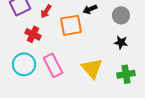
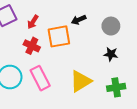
red cross: (33, 34) -> (32, 46), moved
yellow triangle: (92, 68) -> (81, 81), turned 40

